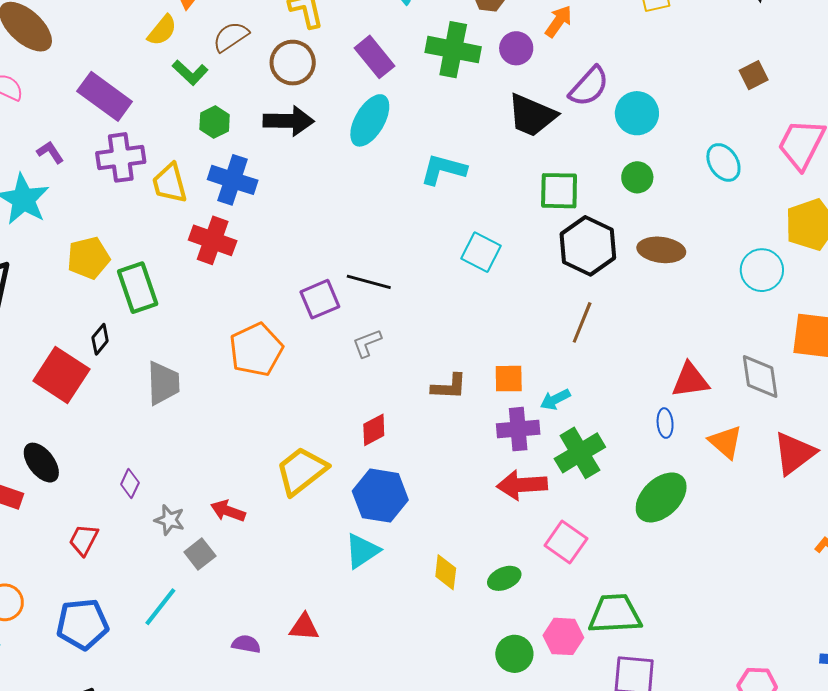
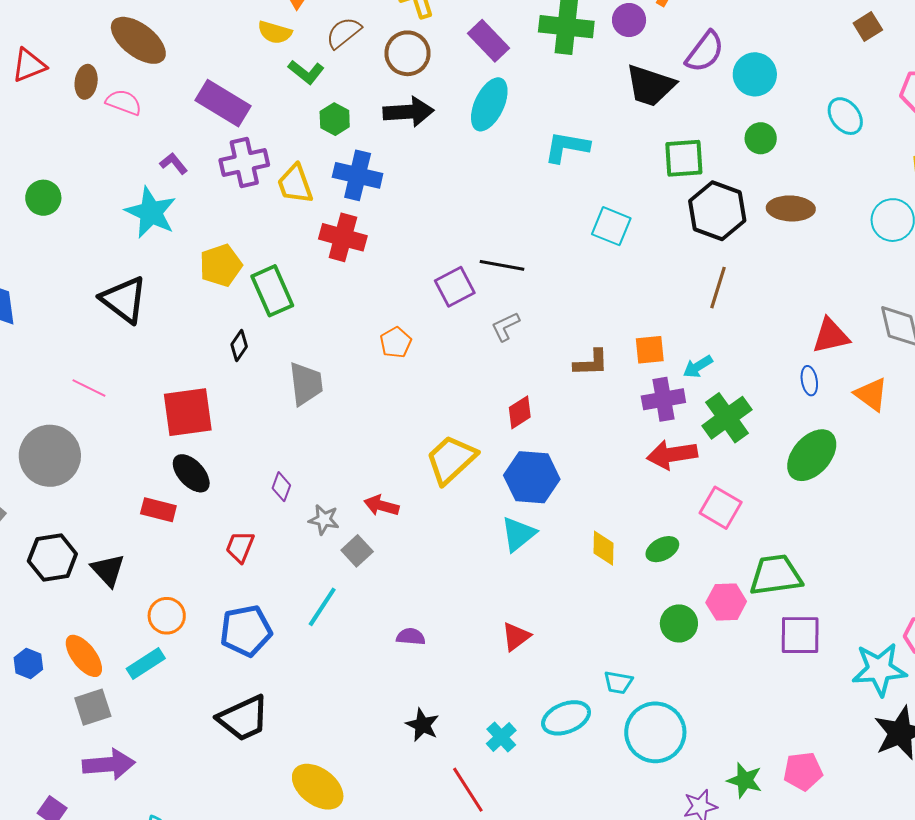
yellow semicircle: (162, 30) -> (275, 32), turned 72
orange pentagon: (256, 350) -> (396, 343), size x0.6
red square: (61, 375) -> (188, 412), moved, turned -36
red triangle: (304, 627) -> (516, 637), moved, turned -36

